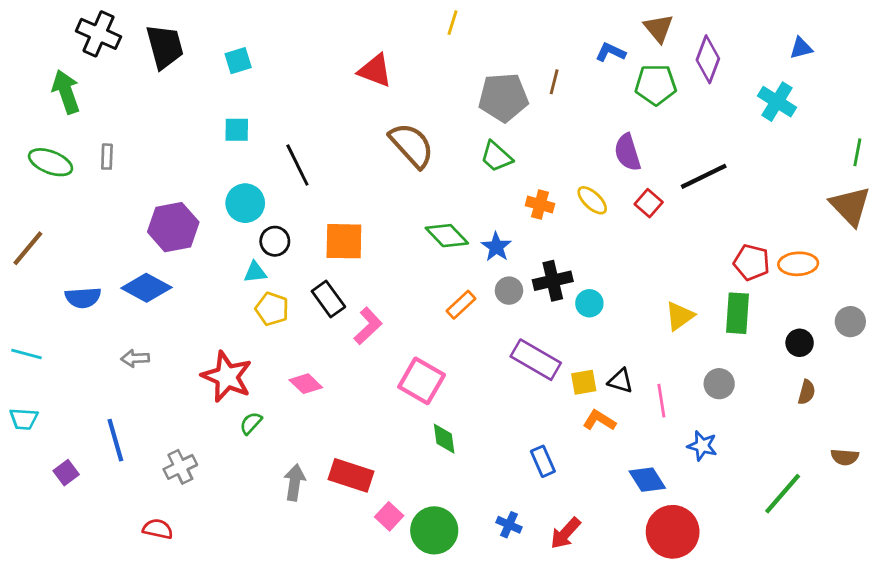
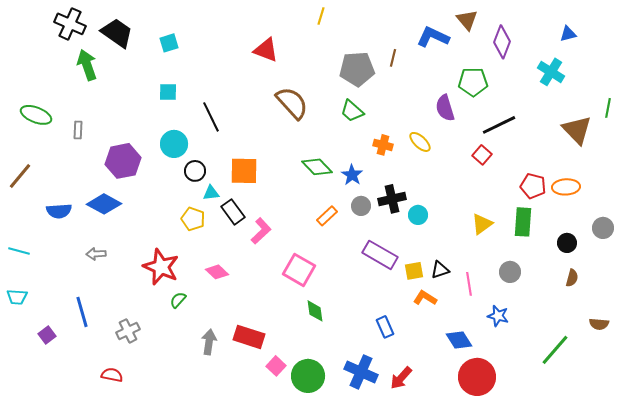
black trapezoid: (165, 47) -> (117, 33), turned -40
blue L-shape: (611, 52) -> (433, 37), size x1.5
green pentagon: (656, 85) -> (473, 82), moved
green arrow: (66, 92) -> (87, 65), moved
gray rectangle: (107, 157) -> (78, 130), moved
red square: (649, 203) -> (482, 155), moved
brown triangle: (850, 206) -> (577, 130), moved
cyan triangle: (255, 272) -> (211, 193), moved
black triangle: (620, 381) -> (440, 270), turned -36
blue cross: (509, 525) -> (361, 372), size x1.8

